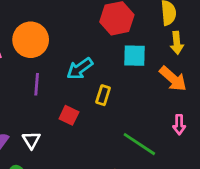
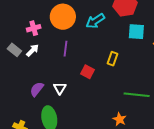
cyan arrow: (80, 69) -> (95, 21), moved
green line: (139, 144) -> (137, 95), turned -30

